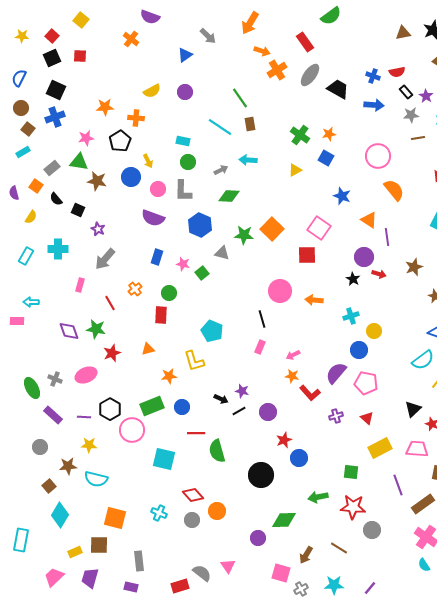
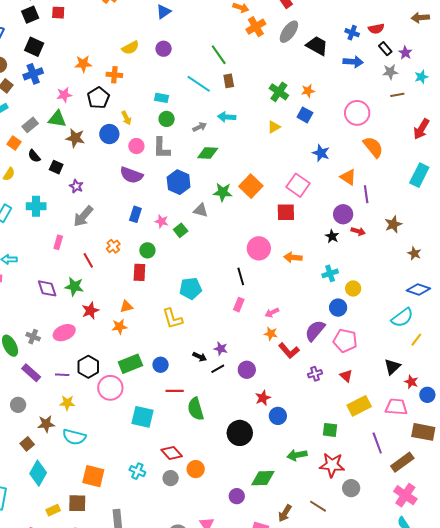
cyan pentagon: (212, 331) -> (191, 288), turned -30
orange star: (169, 376) -> (119, 327), moved

